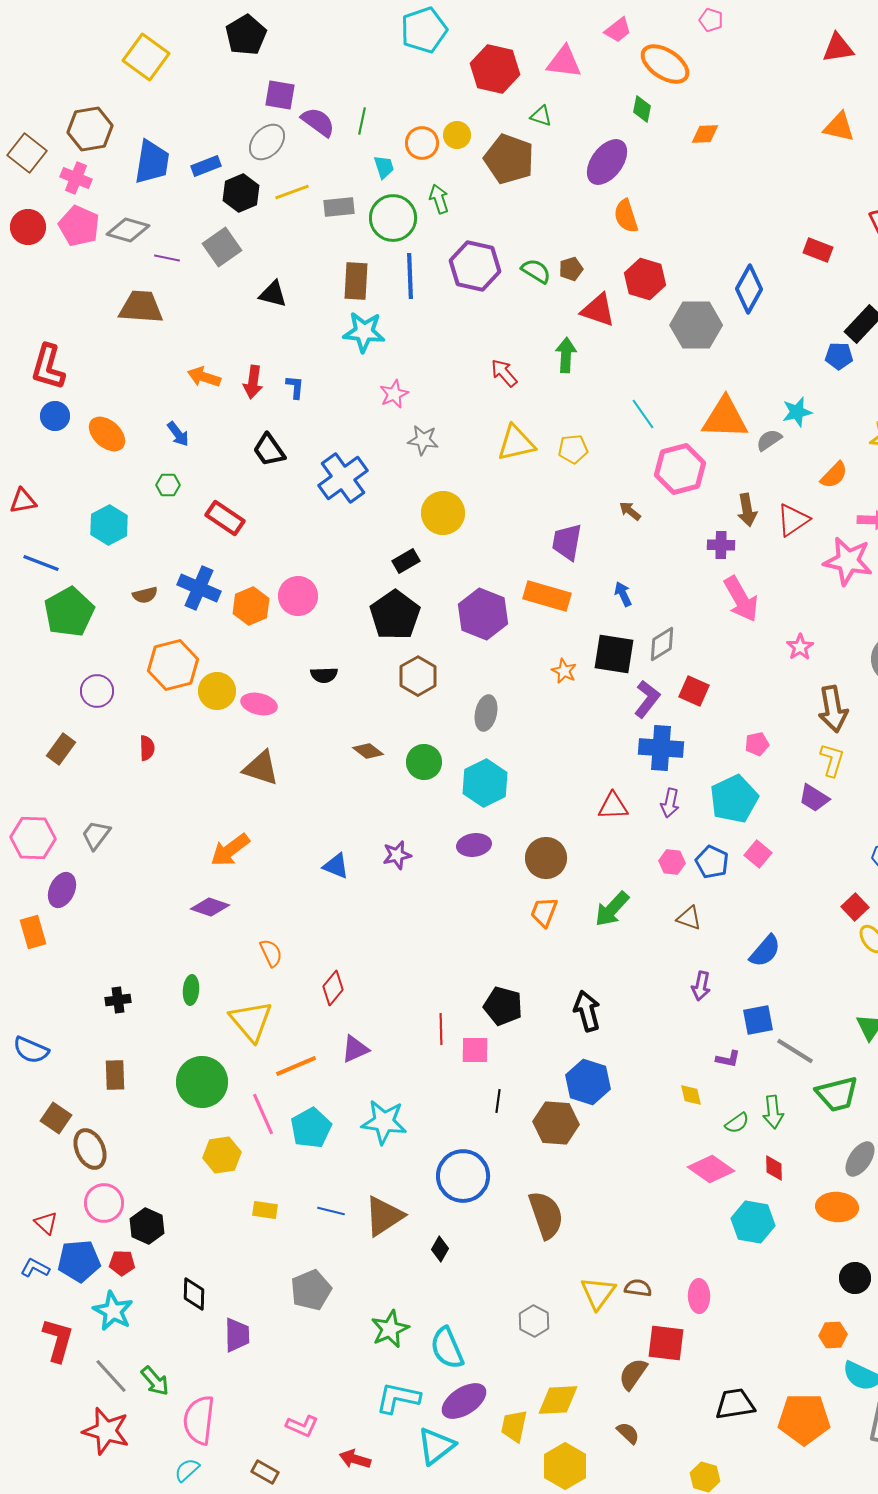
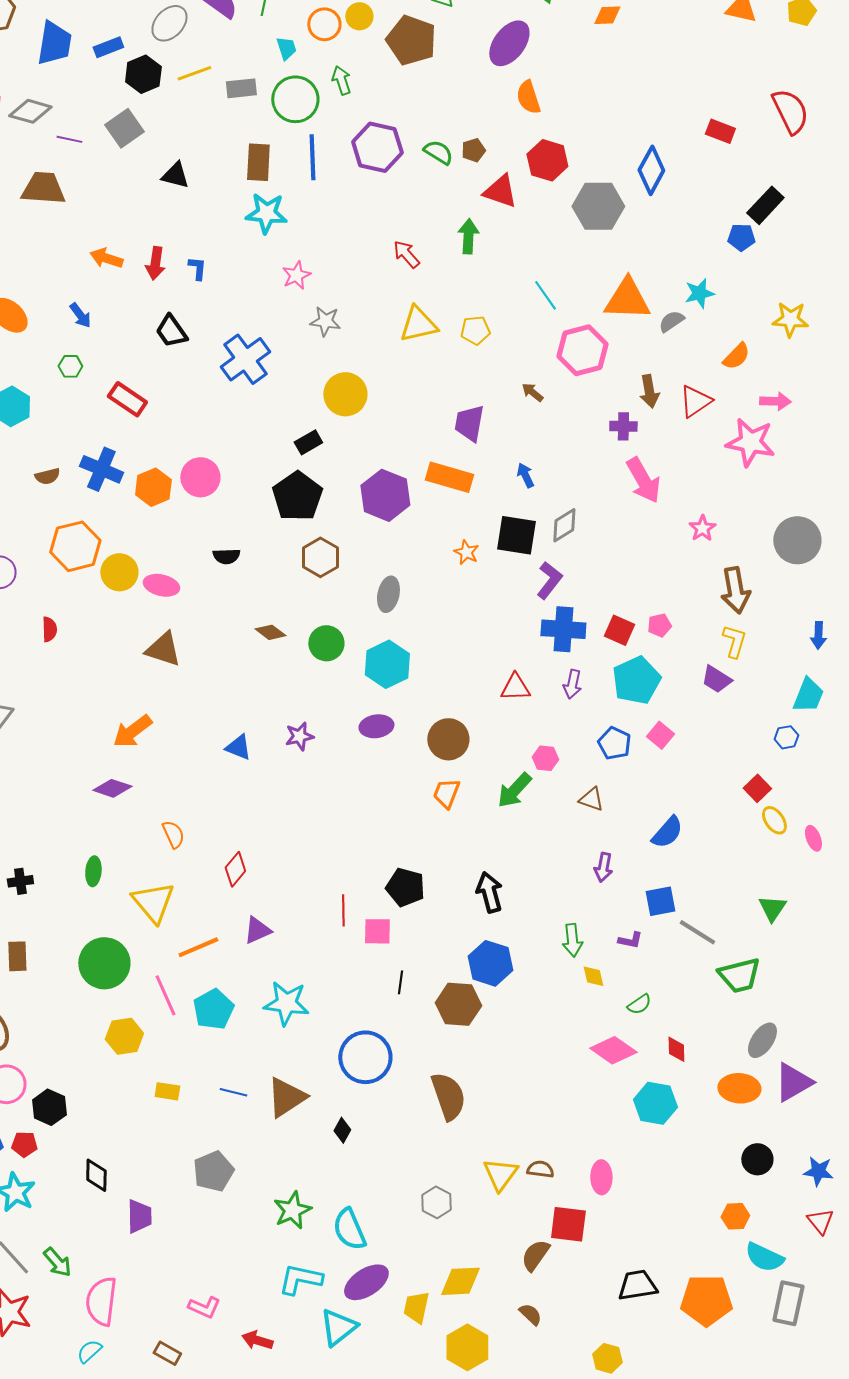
red square: (694, 691) -> (619, 630), moved
pink hexagon: (672, 862) -> (545, 758), moved
green arrow: (773, 1112) -> (572, 940), moved

